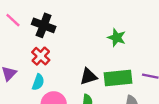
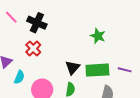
black triangle: (88, 76) -> (73, 68), turned -35
cyan semicircle: (38, 82) -> (19, 77), moved

